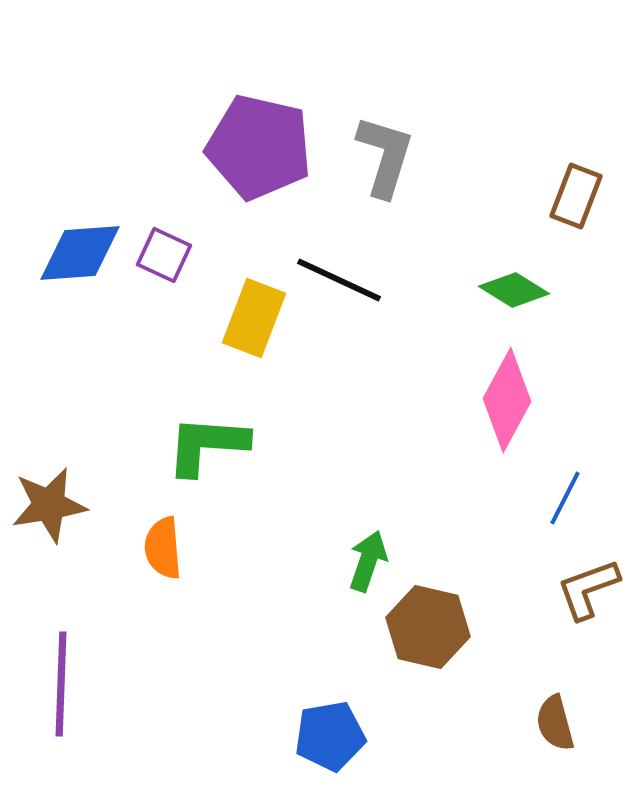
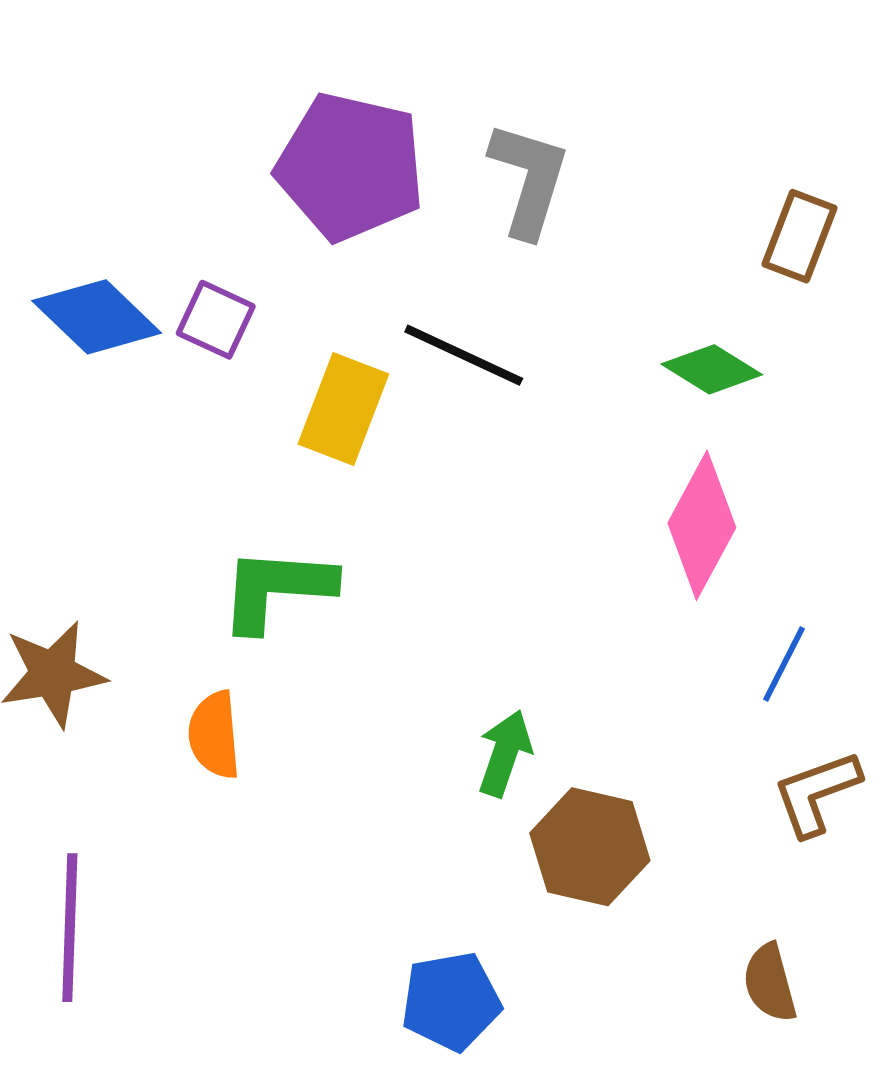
blue diamond: (80, 253) -> (97, 317), turned 48

